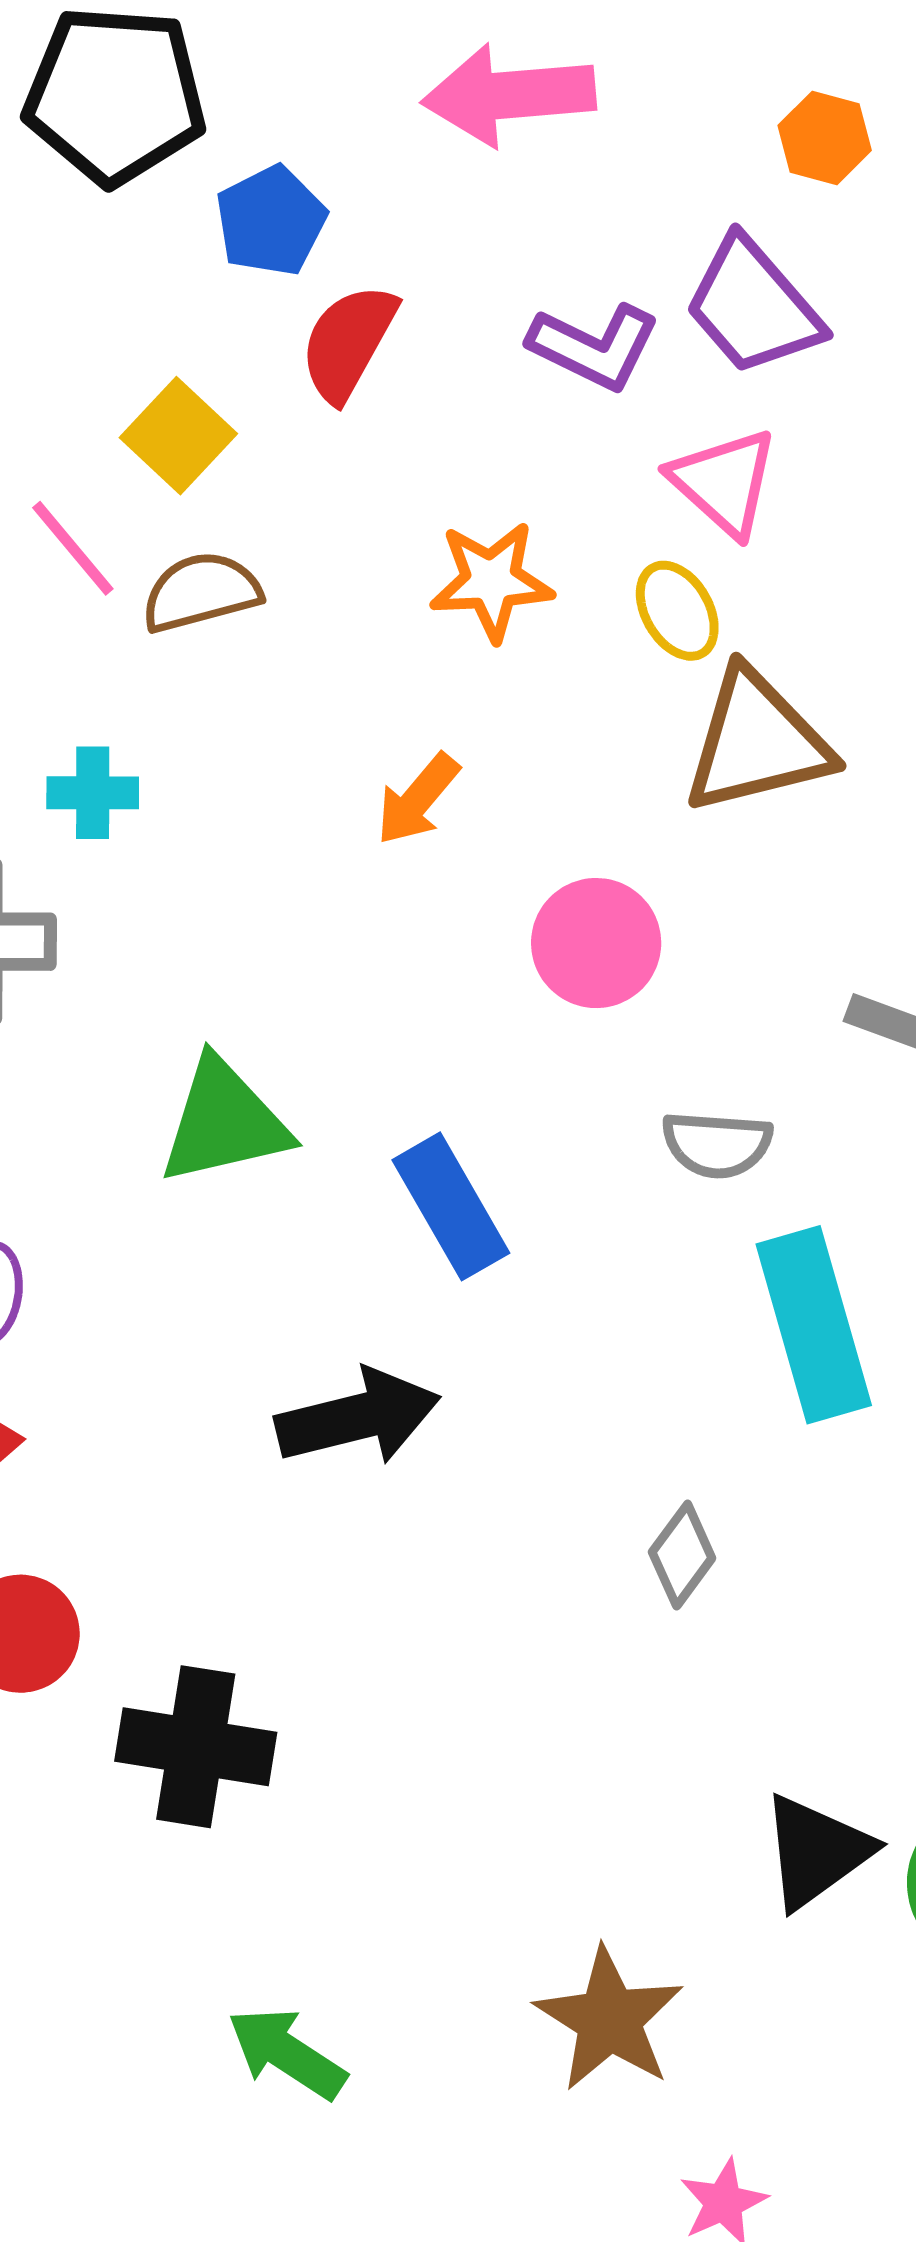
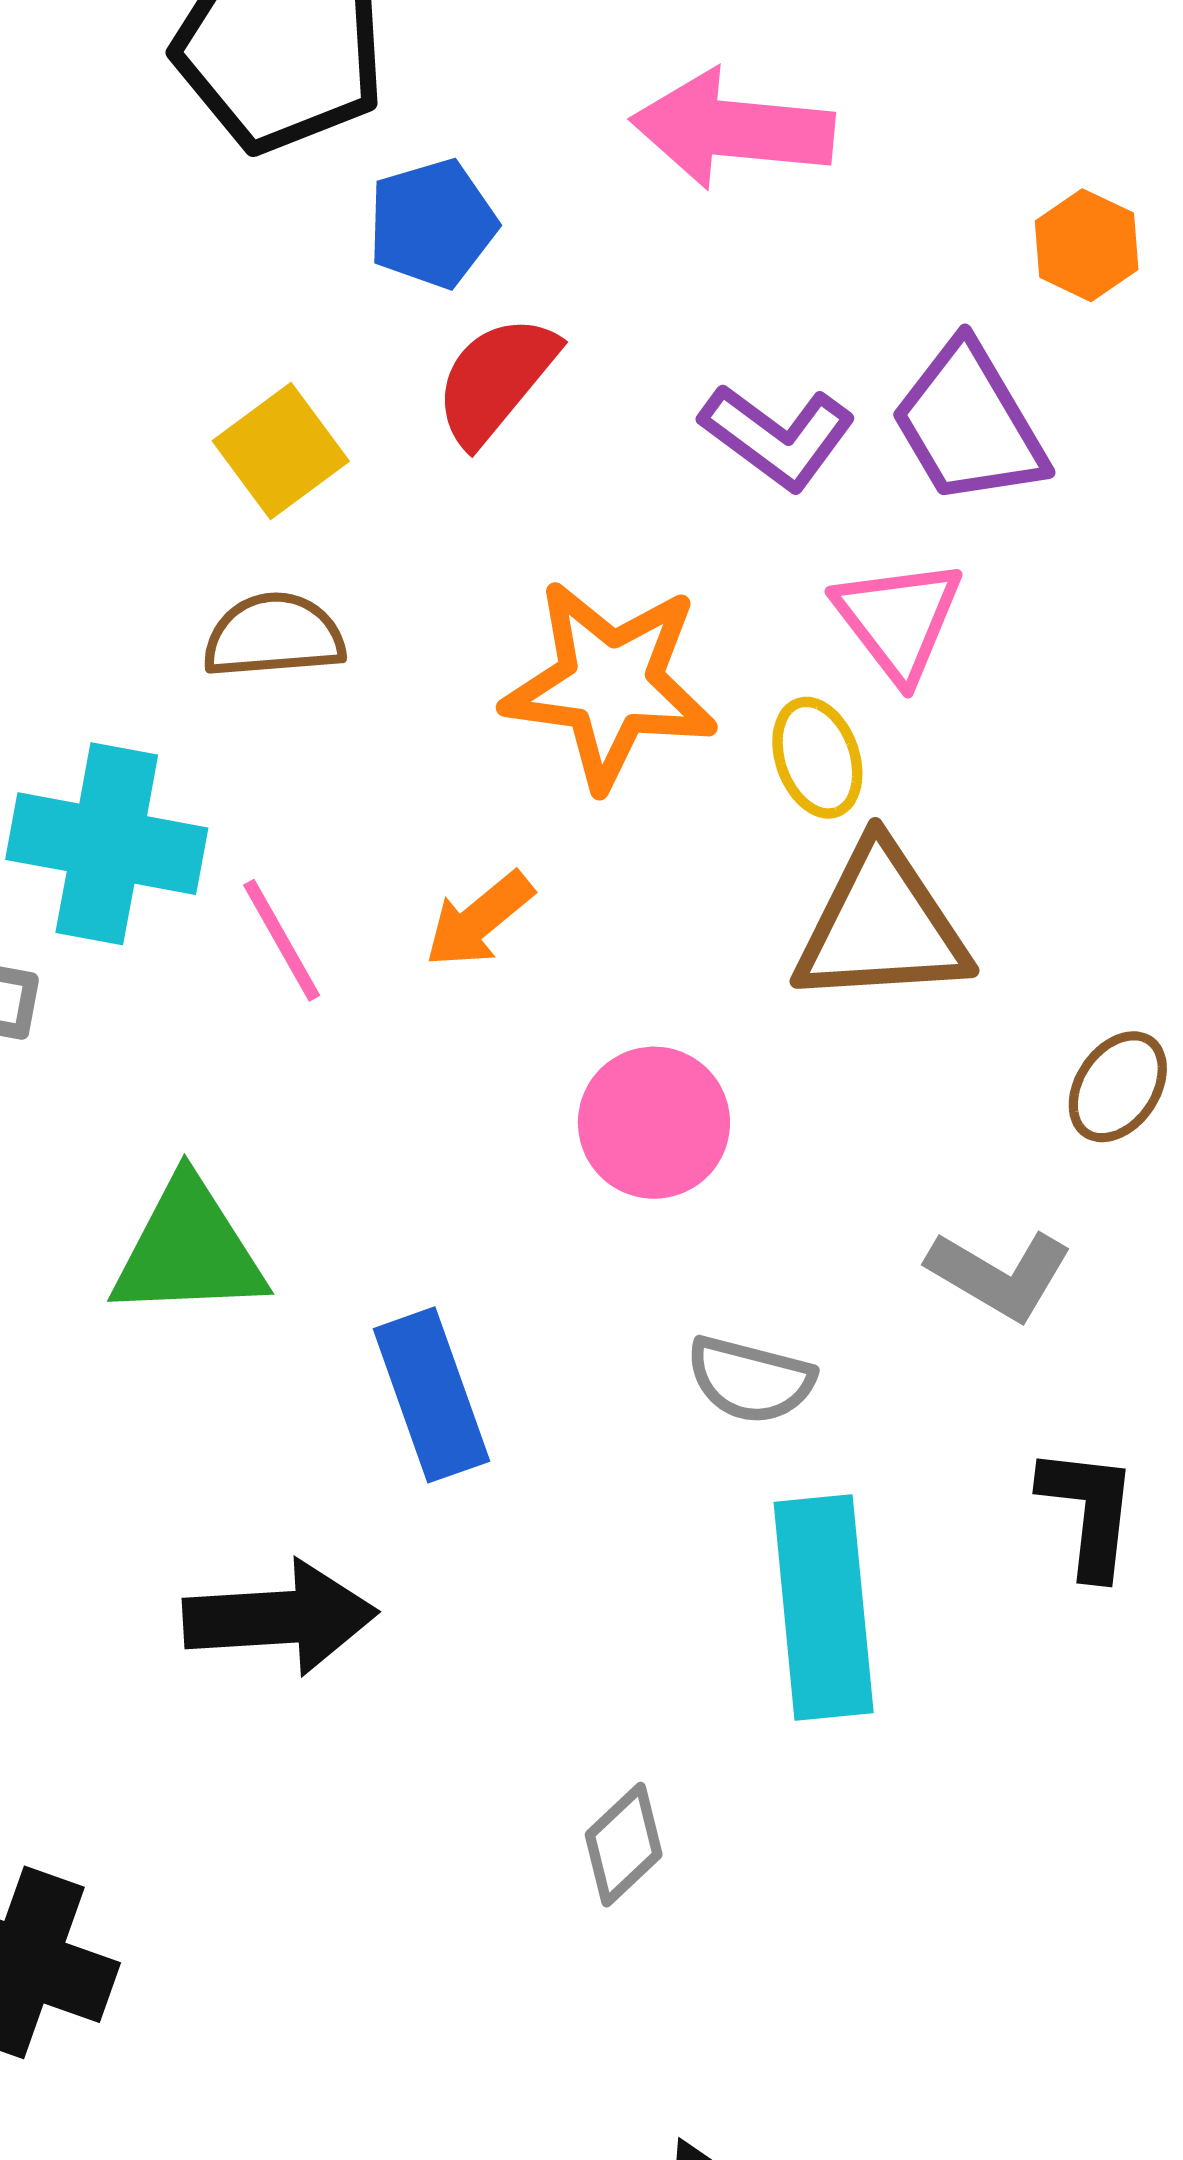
pink line: (73, 548) -> (282, 940), moved
orange star: (491, 581) -> (610, 684), size x1.5
cyan cross: (93, 793) -> (107, 844), size x1.8

